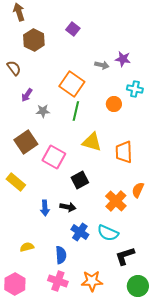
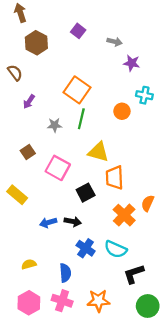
gray arrow: (102, 65) -> (114, 42), moved
gray star: (43, 111) -> (55, 125), moved
brown square: (26, 142) -> (28, 152), size x0.6
orange trapezoid: (124, 152) -> (114, 178), moved
blue arrow: (45, 208) -> (48, 223), turned 77
pink hexagon: (15, 284) -> (29, 303), moved

